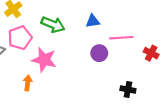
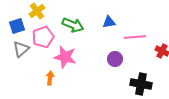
purple circle: (99, 53) -> (115, 59), moved
black cross: (128, 90) -> (141, 84), size x1.5

